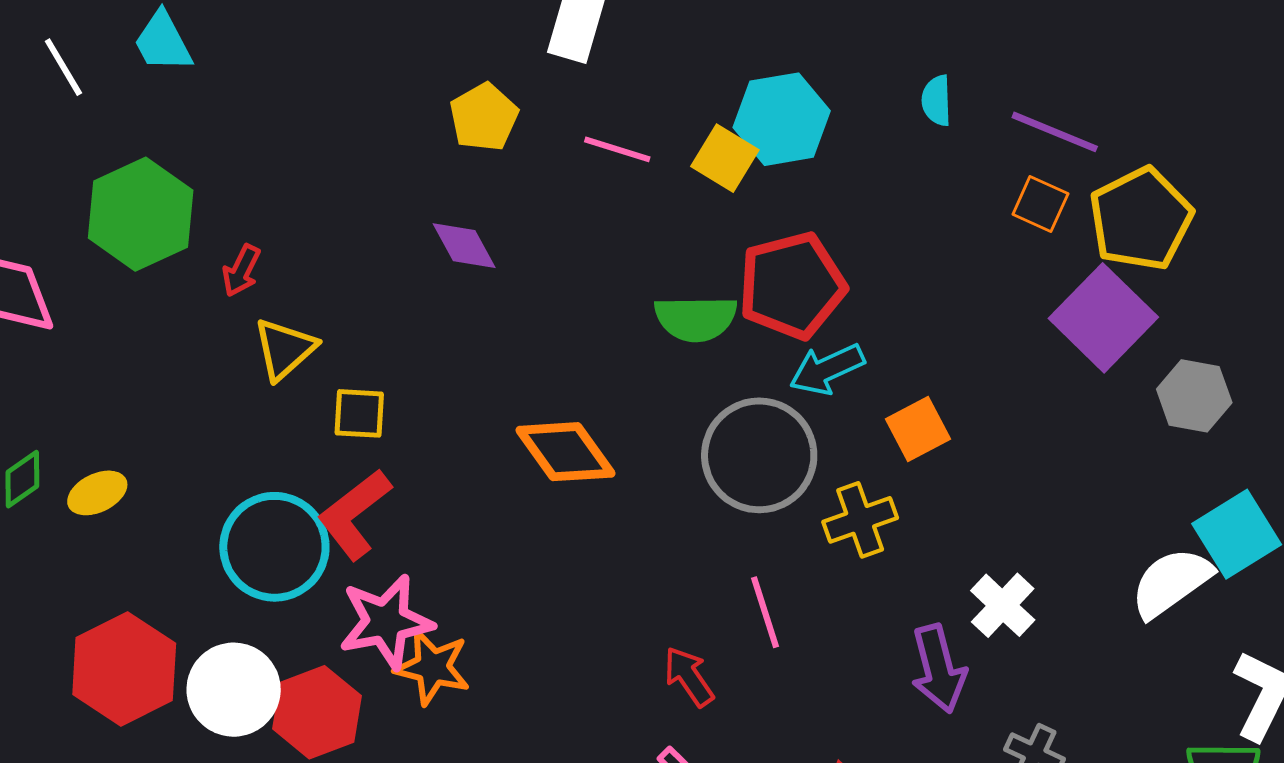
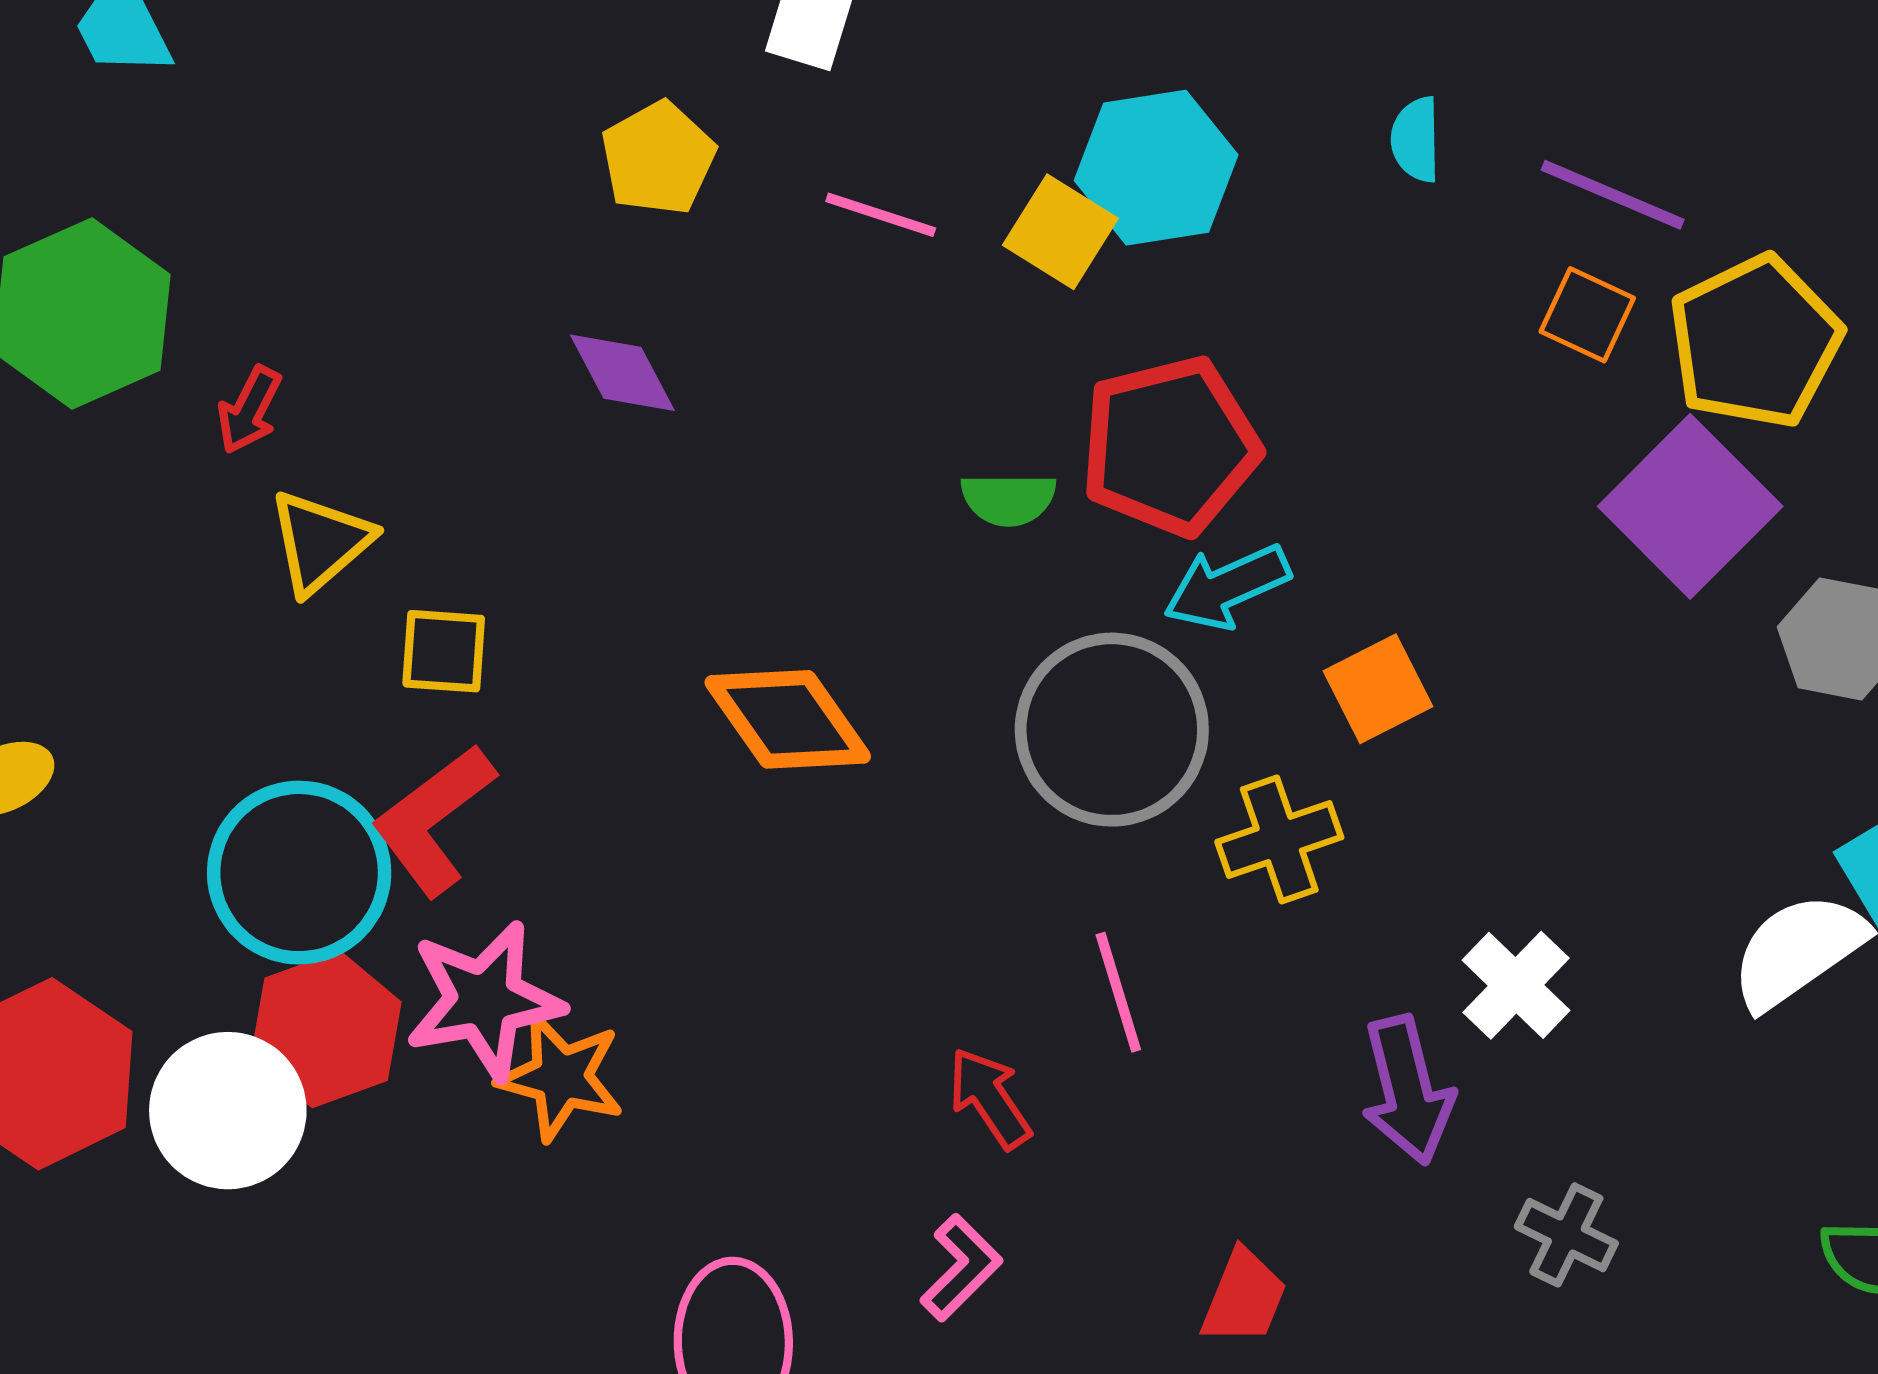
green semicircle: (696, 318) -> (1008, 499), size x0.7
red hexagon: (317, 712) -> (326, 1029), moved

